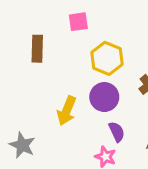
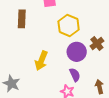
purple circle: (104, 97) -> (77, 52), moved

